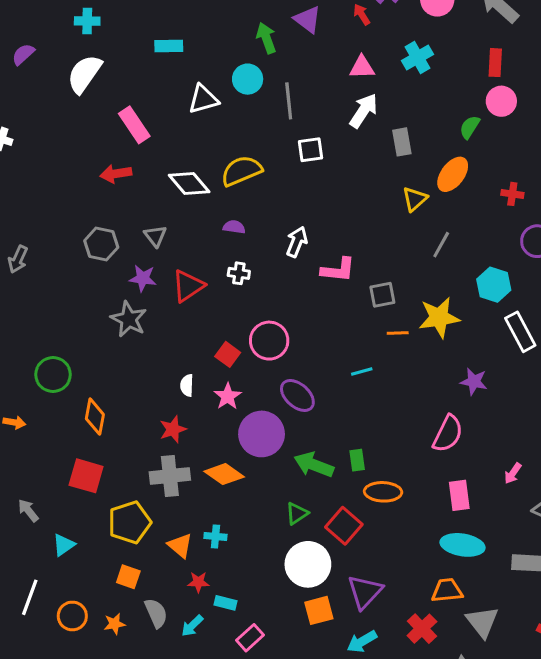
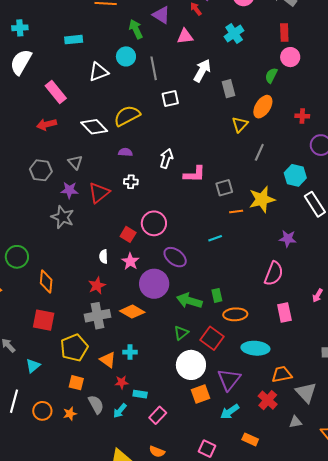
pink triangle: (362, 67) -> (185, 36), moved
cyan ellipse: (463, 545) -> (255, 348), moved

